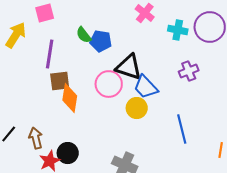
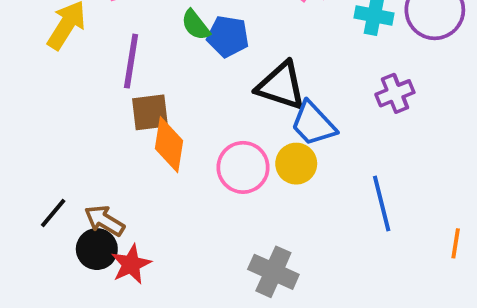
pink circle: (109, 84) -> (243, 167), moved
brown arrow: (36, 138) -> (104, 221), turned -45
black circle: (68, 153) -> (97, 249), moved

